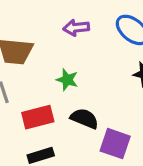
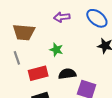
black semicircle: (84, 119) -> (67, 74), turned -30

